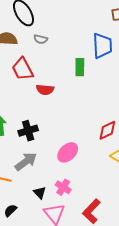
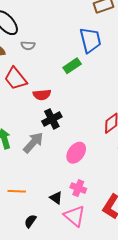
green rectangle: (80, 67) -> (72, 66), turned 66
black cross: (28, 131) -> (52, 119), moved
gray arrow: (26, 161) -> (33, 143), moved

